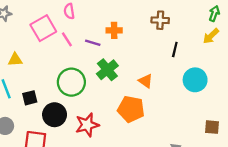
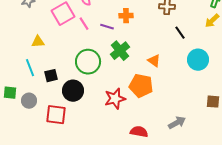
black line: (175, 49) -> (180, 33), turned -48
red star: (87, 125) -> (115, 99), moved

